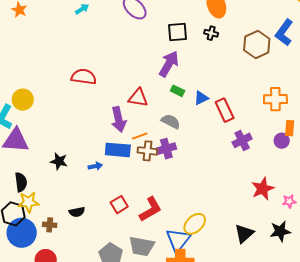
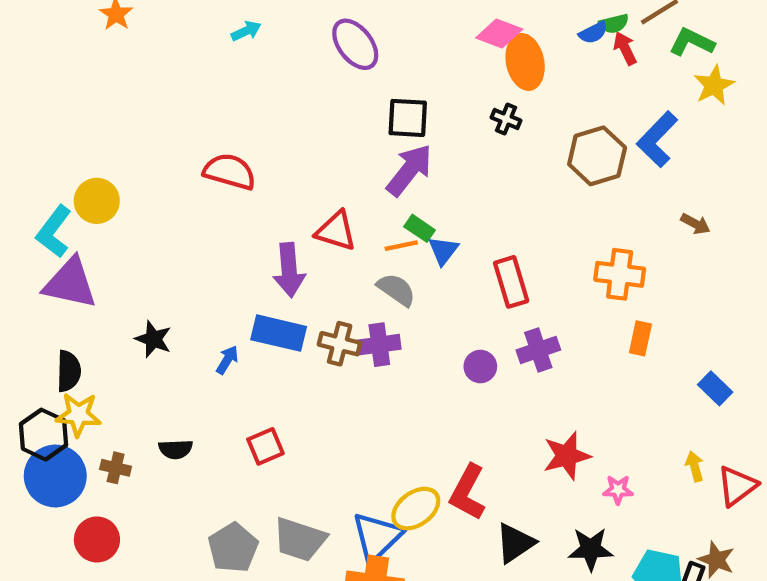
black square: (177, 32) -> (408, 118), moved
blue triangle: (201, 98) -> (443, 251), moved, turned -35
orange line: (140, 136) -> (401, 246), moved
purple circle: (282, 141) -> (480, 366), moved
blue arrow: (95, 166) -> (227, 360), turned -56
red L-shape: (150, 209) -> (468, 492), moved, turned 140

